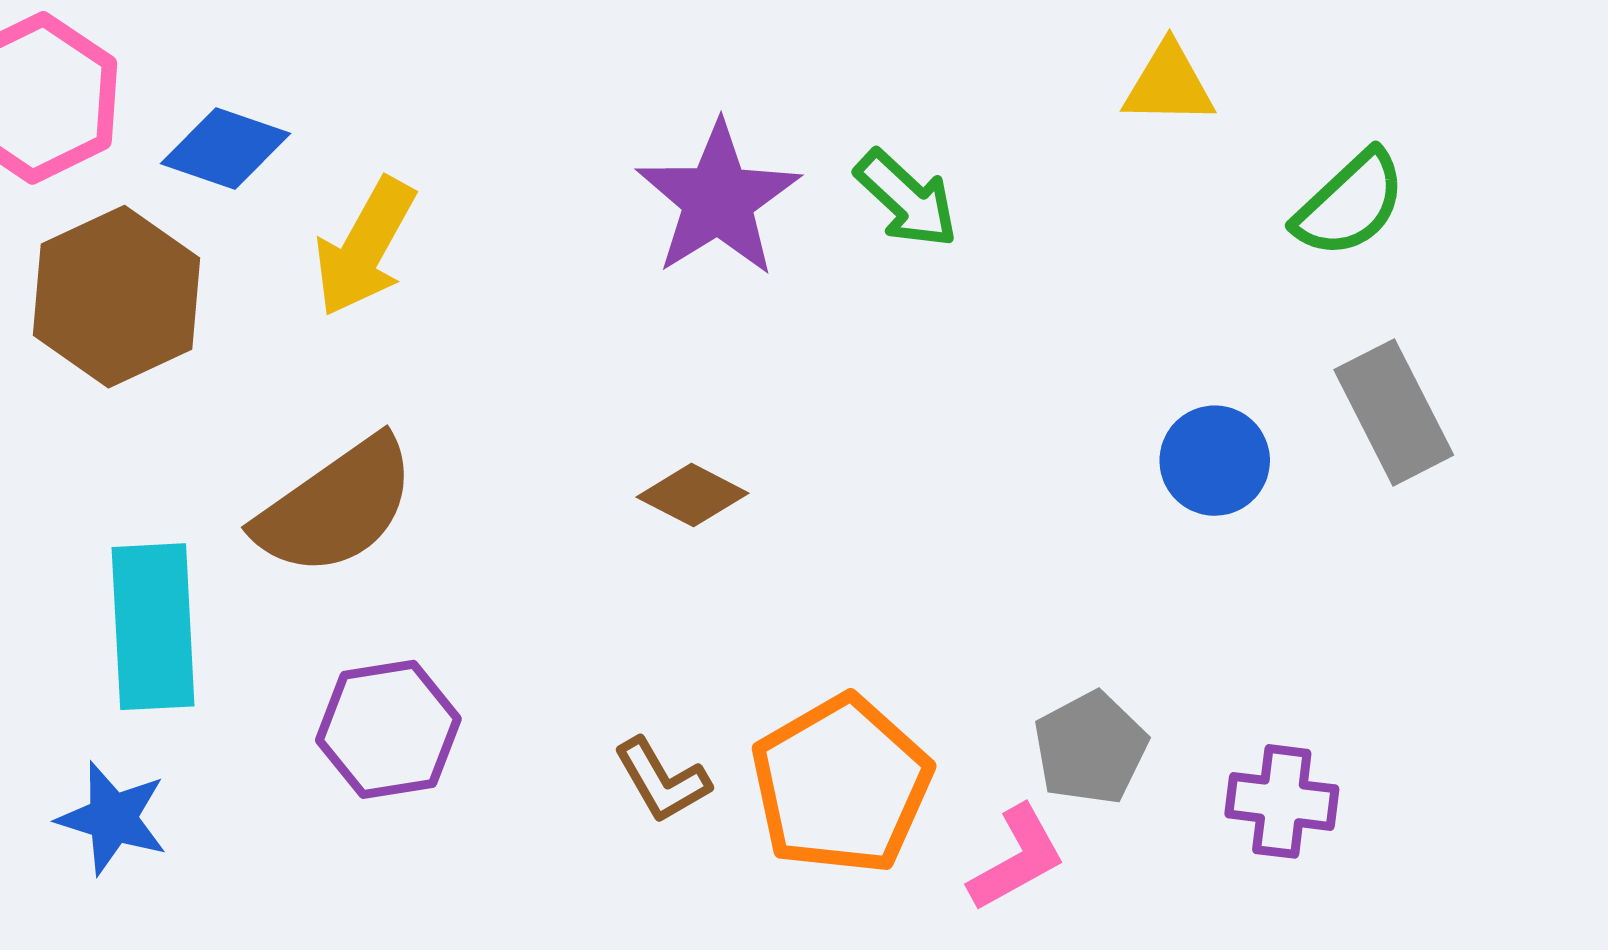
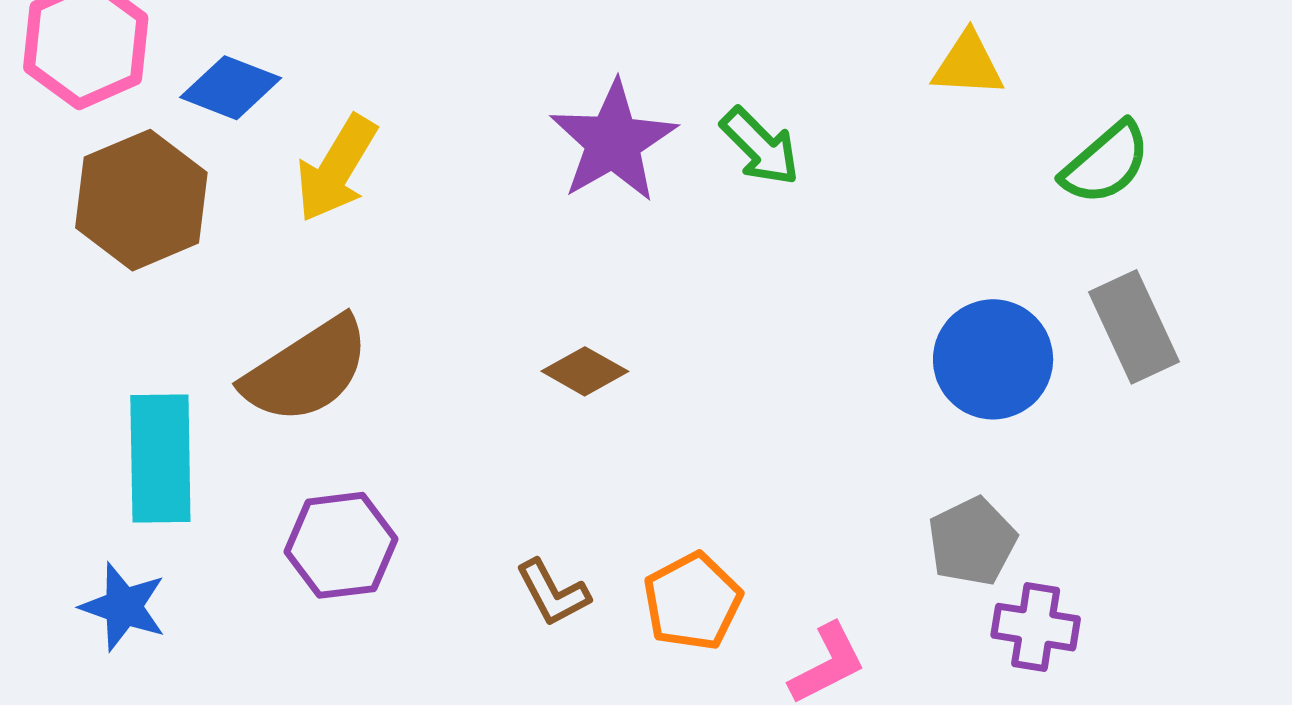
blue circle: (1215, 461) -> (993, 359), size x1.4
gray pentagon: (1090, 748) -> (972, 541), moved
orange pentagon: (841, 785) -> (692, 601), size x0.7

